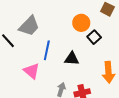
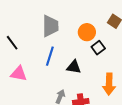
gray trapezoid: (29, 26) -> (50, 26), moved, turned -50
pink triangle: (31, 71) -> (19, 74), moved, turned -36

